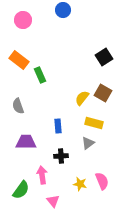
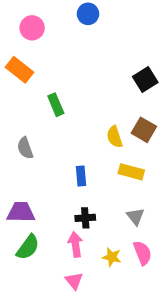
orange rectangle: (19, 60) -> (20, 70), moved
yellow semicircle: (82, 98) -> (115, 137), turned -56
purple trapezoid: (26, 142) -> (21, 212), moved
gray triangle: (88, 143) -> (135, 216), moved, turned -32
pink arrow: (42, 175) -> (75, 244), moved
green semicircle: (21, 190) -> (28, 247), moved

